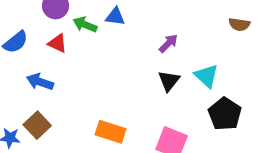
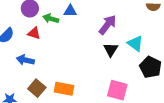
purple arrow: (168, 43) -> (108, 25), size x1.5
brown square: (37, 125) -> (37, 88), moved
orange rectangle: (110, 132) -> (64, 89), moved

